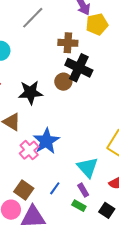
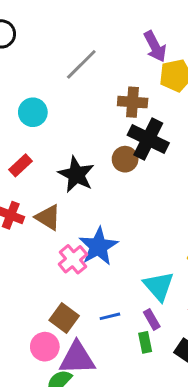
black star: (30, 93) -> (76, 175), turned 30
blue line: (55, 188) -> (110, 316), turned 40
green rectangle: (79, 206) -> (145, 342), turned 48

